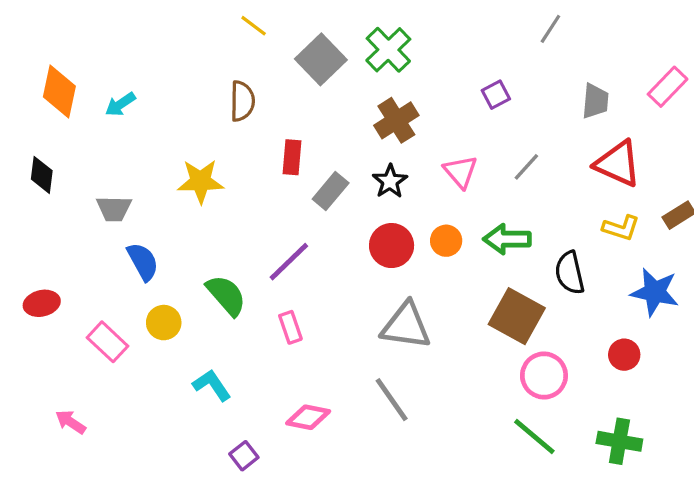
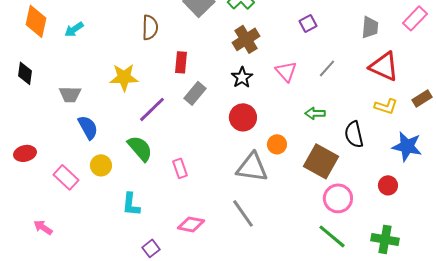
gray rectangle: (331, 191) -> (195, 93), moved
green arrow: (507, 239) -> (315, 113), size x0.7
orange circle: (446, 241) -> (277, 144), moved
purple line: (289, 262) -> (152, 109), moved
cyan L-shape: (212, 385) -> (131, 204), turned -140

